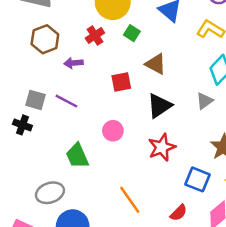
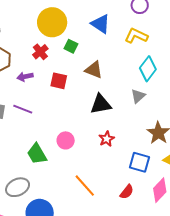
red square: (121, 82) -> (59, 81), moved, turned 30
black triangle: (159, 106) -> (101, 104), turned 30
pink circle: (113, 131) -> (66, 140), moved
red star: (162, 147) -> (107, 139), size x0.7

